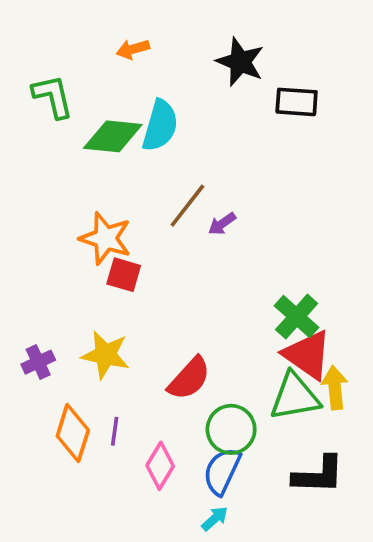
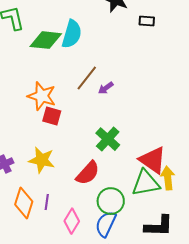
black rectangle: (297, 102) -> (147, 21), size x0.7
green cross: (297, 317) -> (108, 139), moved

